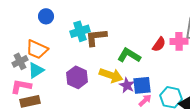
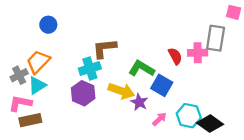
cyan cross: (80, 31) -> (90, 68), moved
red semicircle: (159, 44) -> (175, 56), turned -63
orange trapezoid: (37, 49) -> (38, 62), turned 110
blue square: (142, 85) -> (162, 85), moved, turned 36

